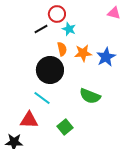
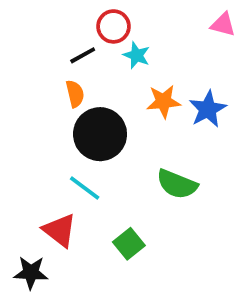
orange semicircle: (62, 49) -> (75, 94), moved
red triangle: (29, 120) -> (60, 230), turned 36

